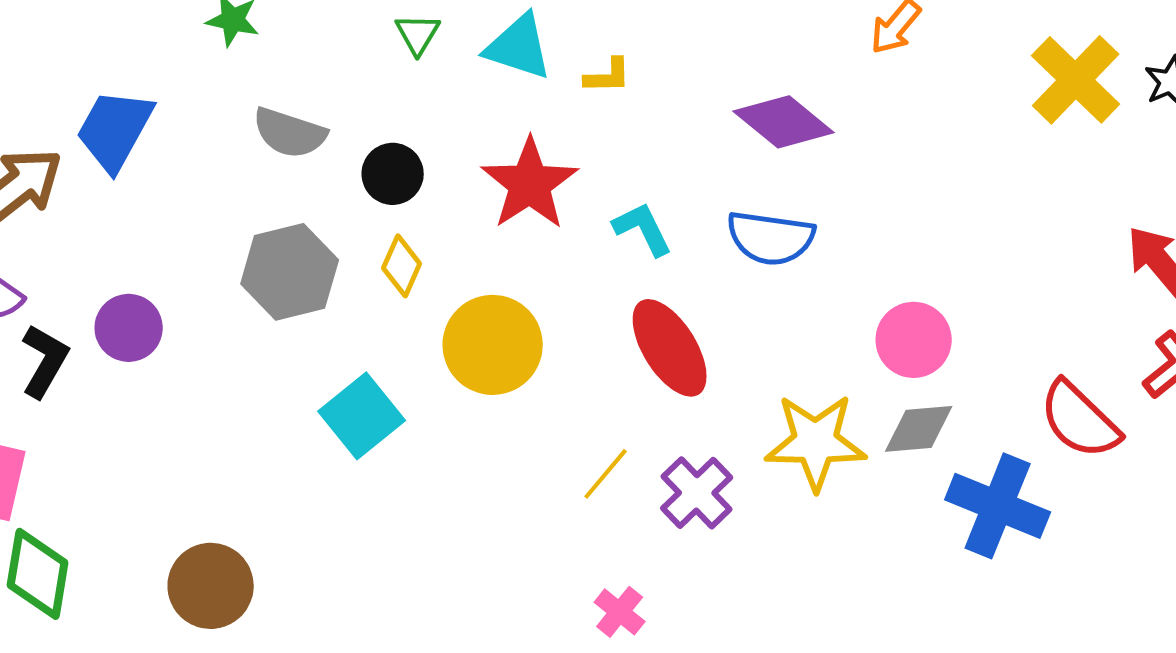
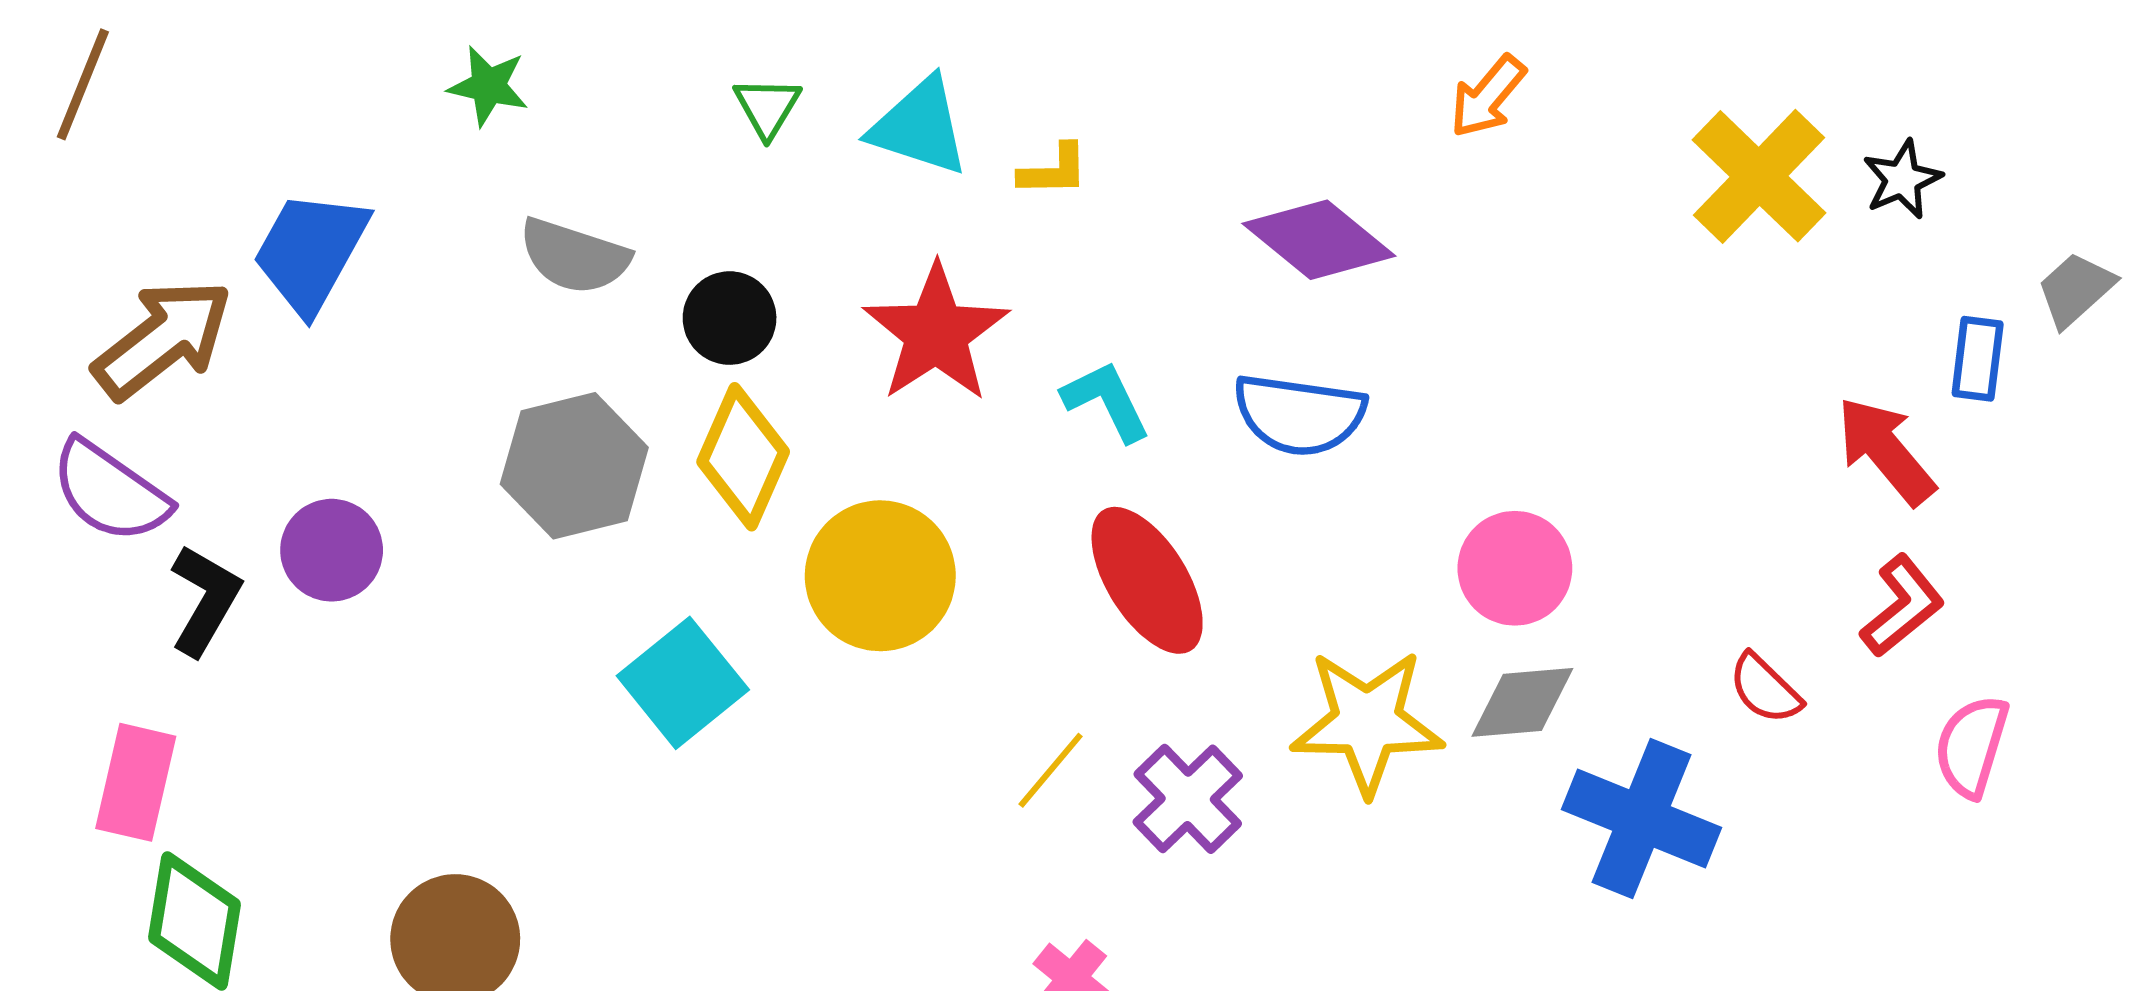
yellow diamond: (402, 266) -> (743, 457), size x1.5
red semicircle: (1080, 420) -> (1765, 689), size x0.6

